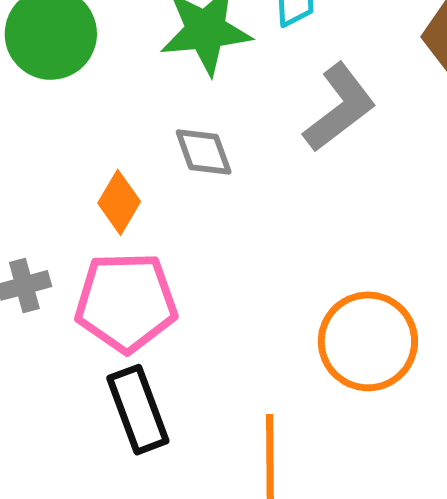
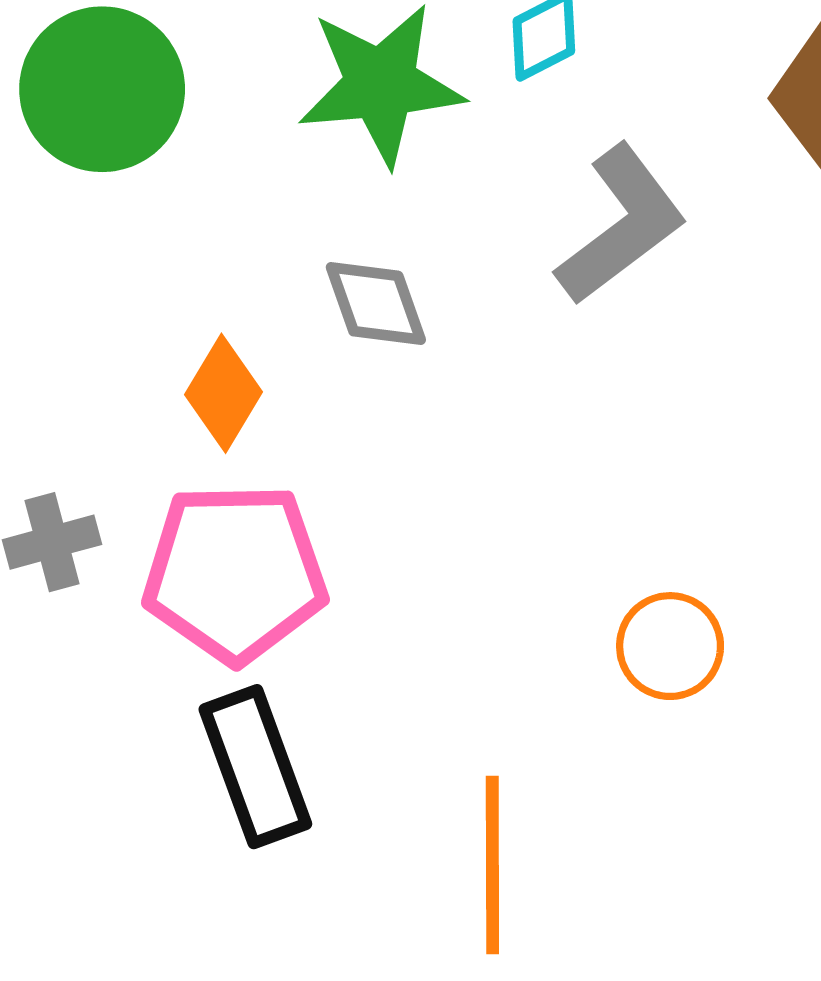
orange circle: (368, 341) -> (670, 646), size x0.6

